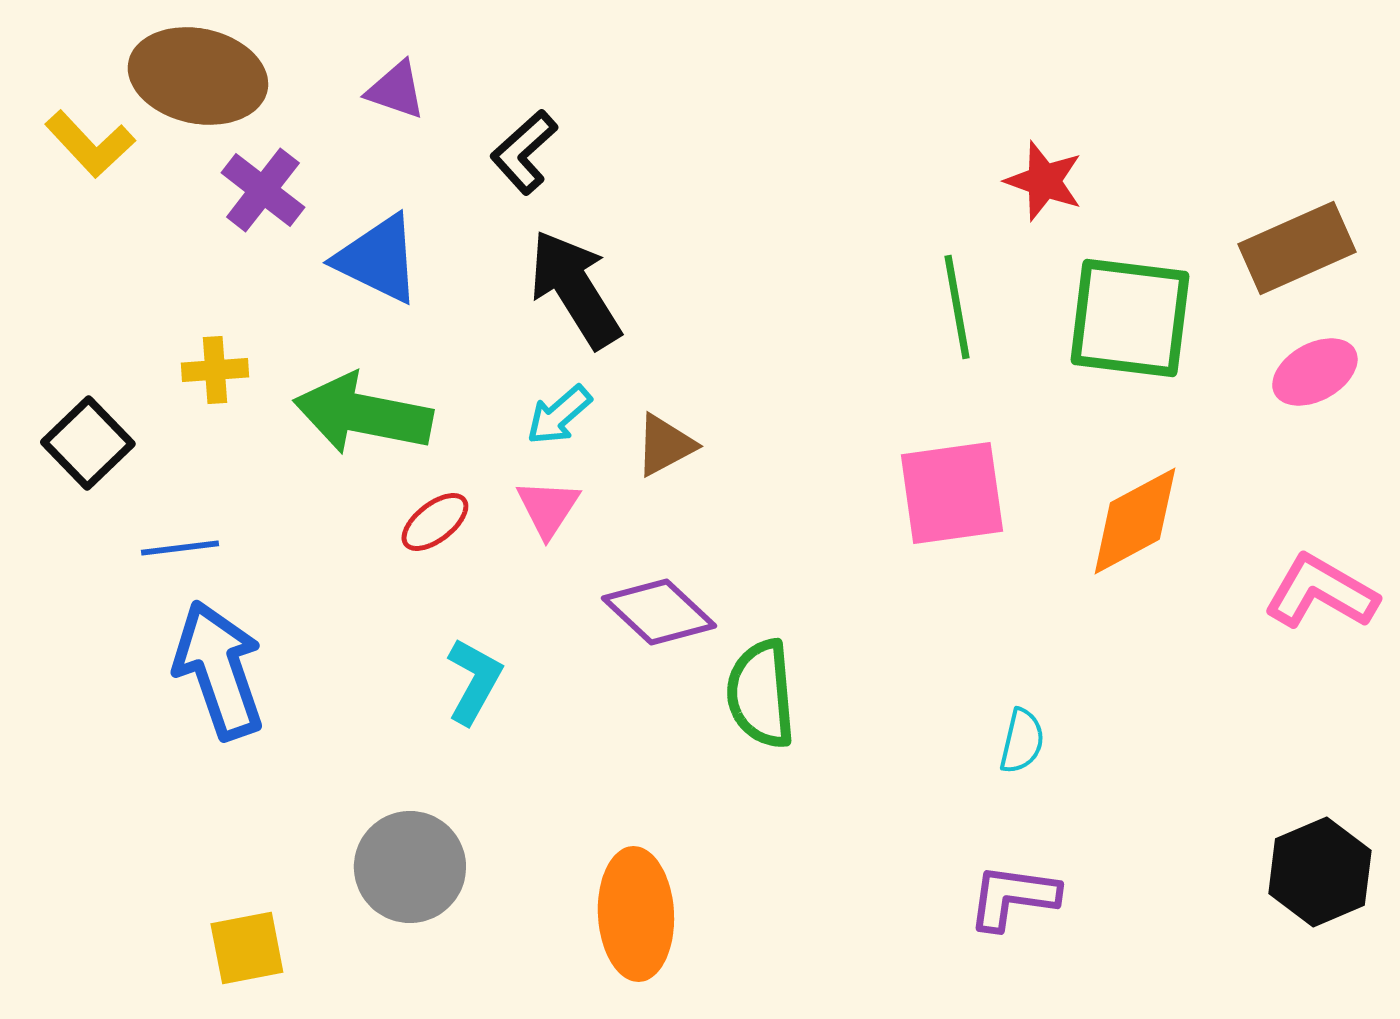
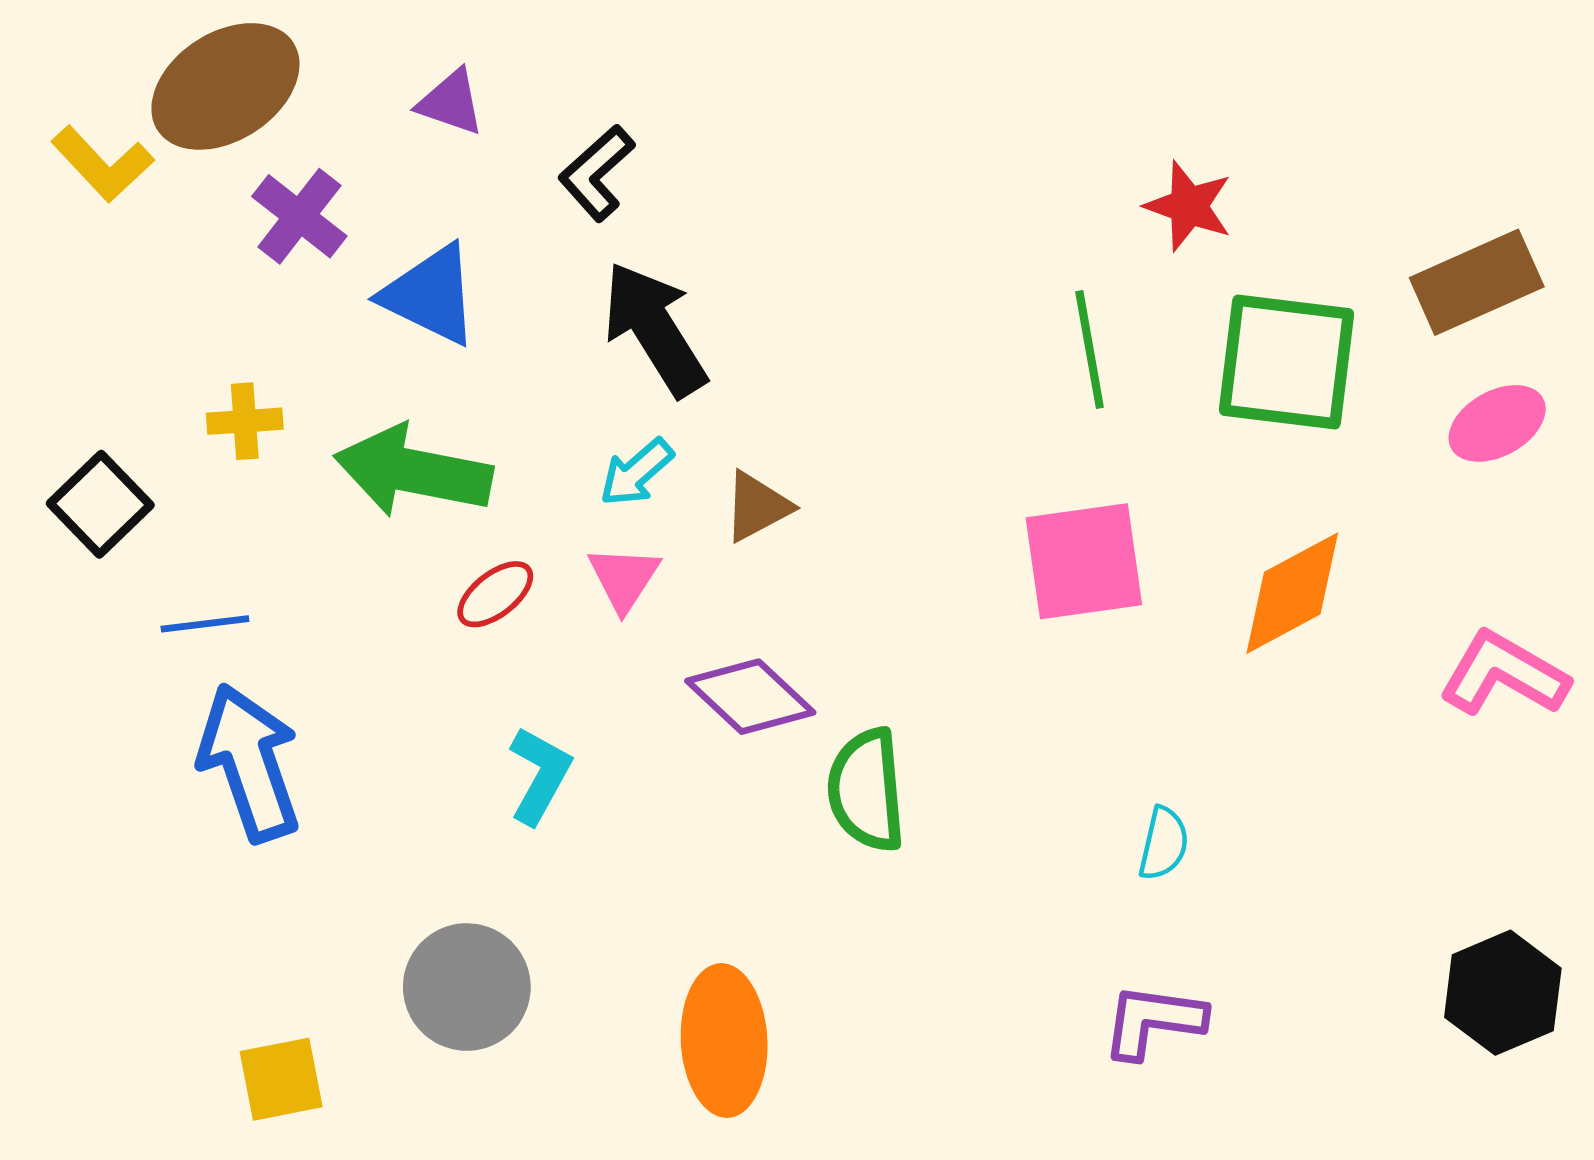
brown ellipse: (198, 76) -> (225, 86), turned -45

